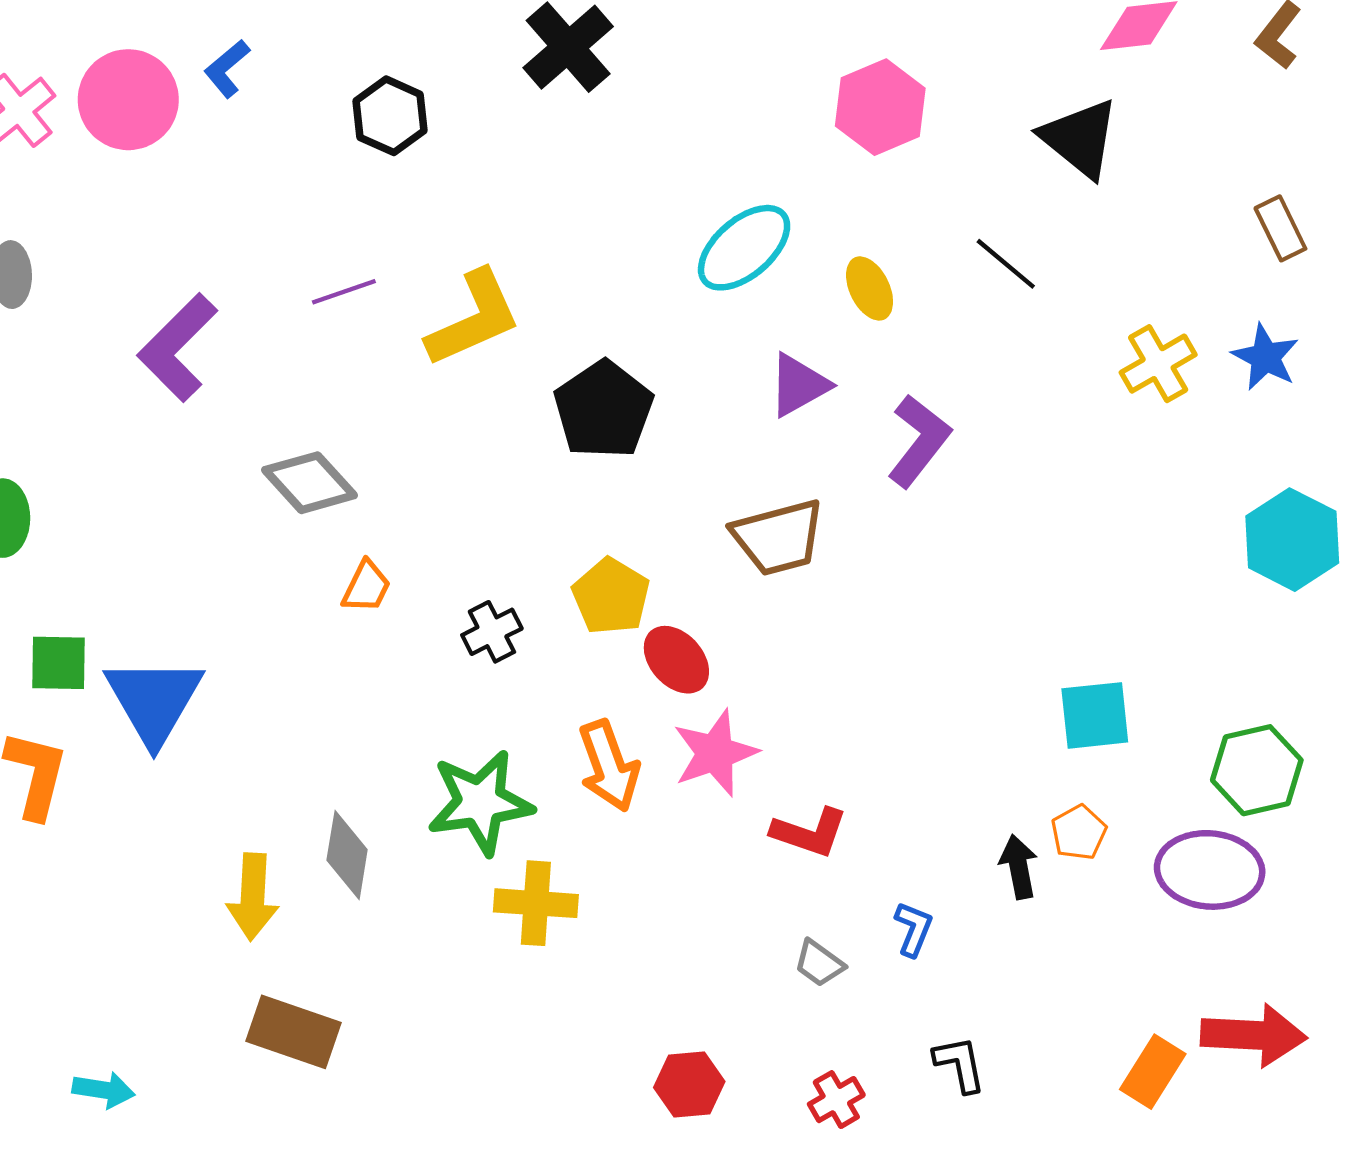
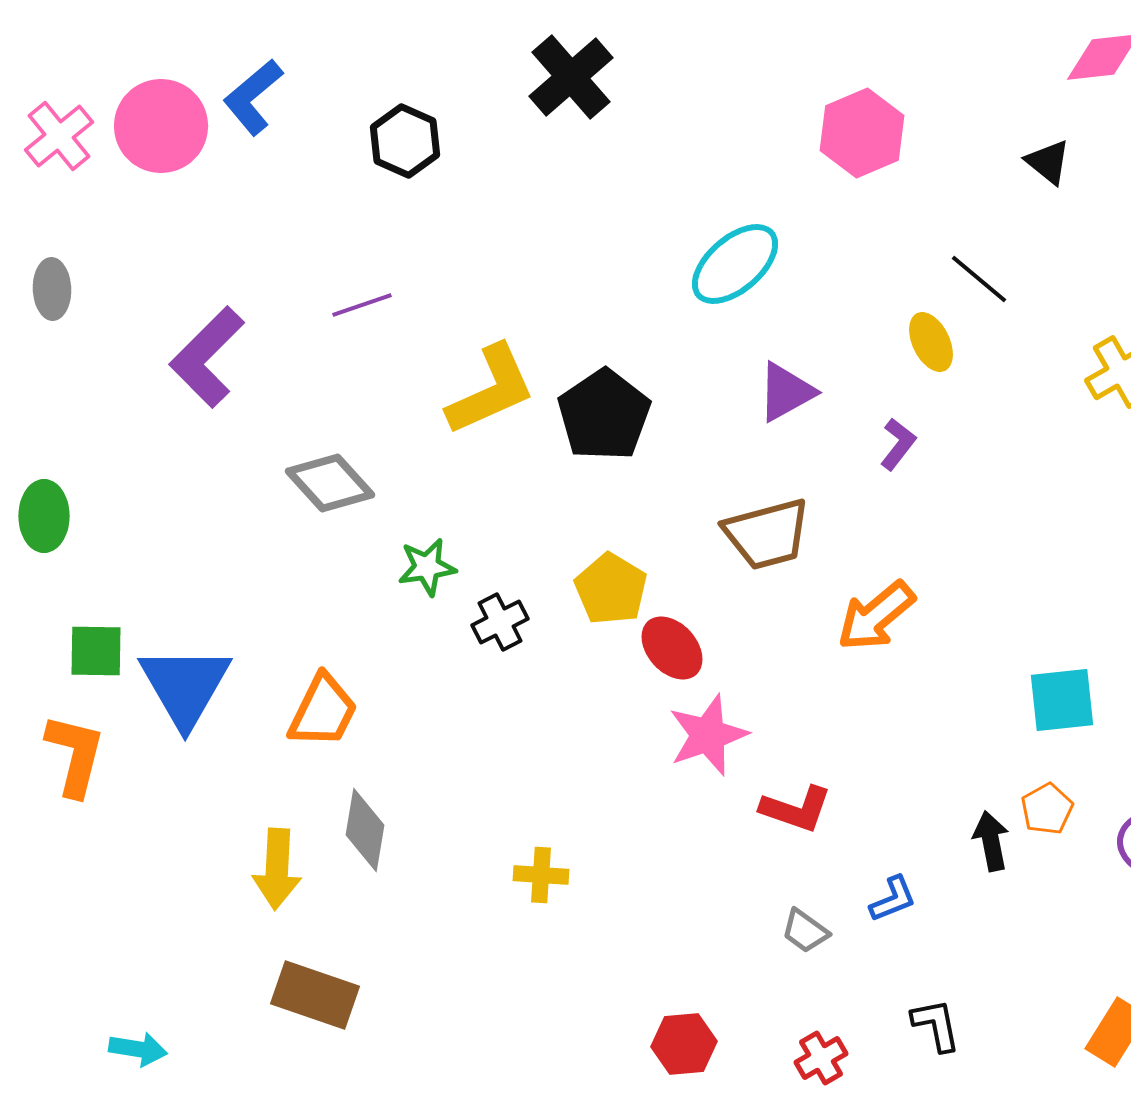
blue L-shape: (227, 69) -> (253, 97), size x1.4
black triangle: (1080, 138) -> (1048, 162), size x0.6
yellow ellipse: (870, 288) -> (931, 342), moved
yellow L-shape: (474, 319) -> (491, 390), moved
purple L-shape: (919, 441) -> (898, 444), size x0.6
orange trapezoid: (366, 587) -> (323, 711), moved, size x1.5
orange arrow: (609, 766) -> (876, 616), moved, turned 70
green star: (480, 802) -> (427, 567), moved, size x0.6
yellow cross: (536, 903) -> (541, 875), size x0.7
blue L-shape: (914, 929) -> (893, 899), turned 46

